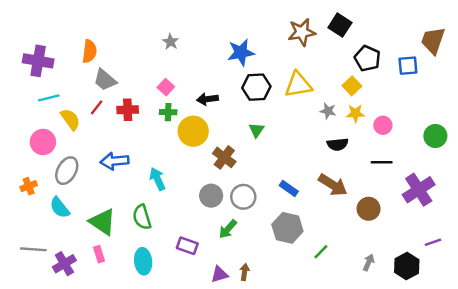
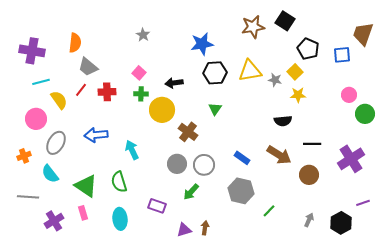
gray star: (328, 111) -> (275, 80), moved
pink circle: (383, 125) -> (349, 95), moved
black line: (382, 162) -> (312, 144), moved
gray line: (33, 249) -> (28, 197), moved

